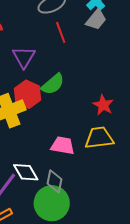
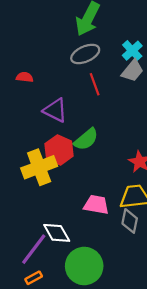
purple triangle: (24, 57) -> (55, 110), turned -35
gray diamond: (54, 181) -> (130, 221), moved

